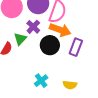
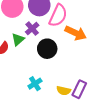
orange arrow: (60, 30) -> (76, 33), moved
purple rectangle: (76, 47) -> (79, 89), moved

